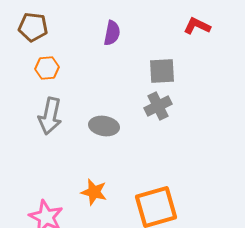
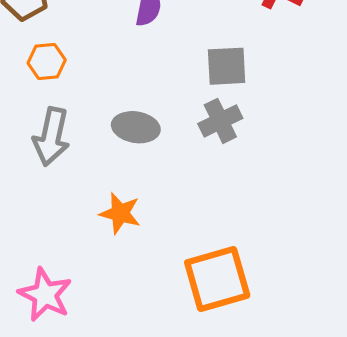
gray ellipse: (104, 126) -> (136, 127), moved
orange star: (94, 192) -> (120, 213), moved

